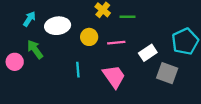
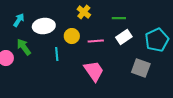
green line: (128, 17) -> (119, 18), moved
white rectangle: (148, 53) -> (124, 37), moved
cyan line: (78, 70) -> (57, 54), moved

